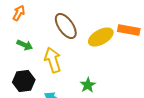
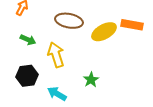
brown ellipse: (66, 26) -> (69, 21), turned -44

